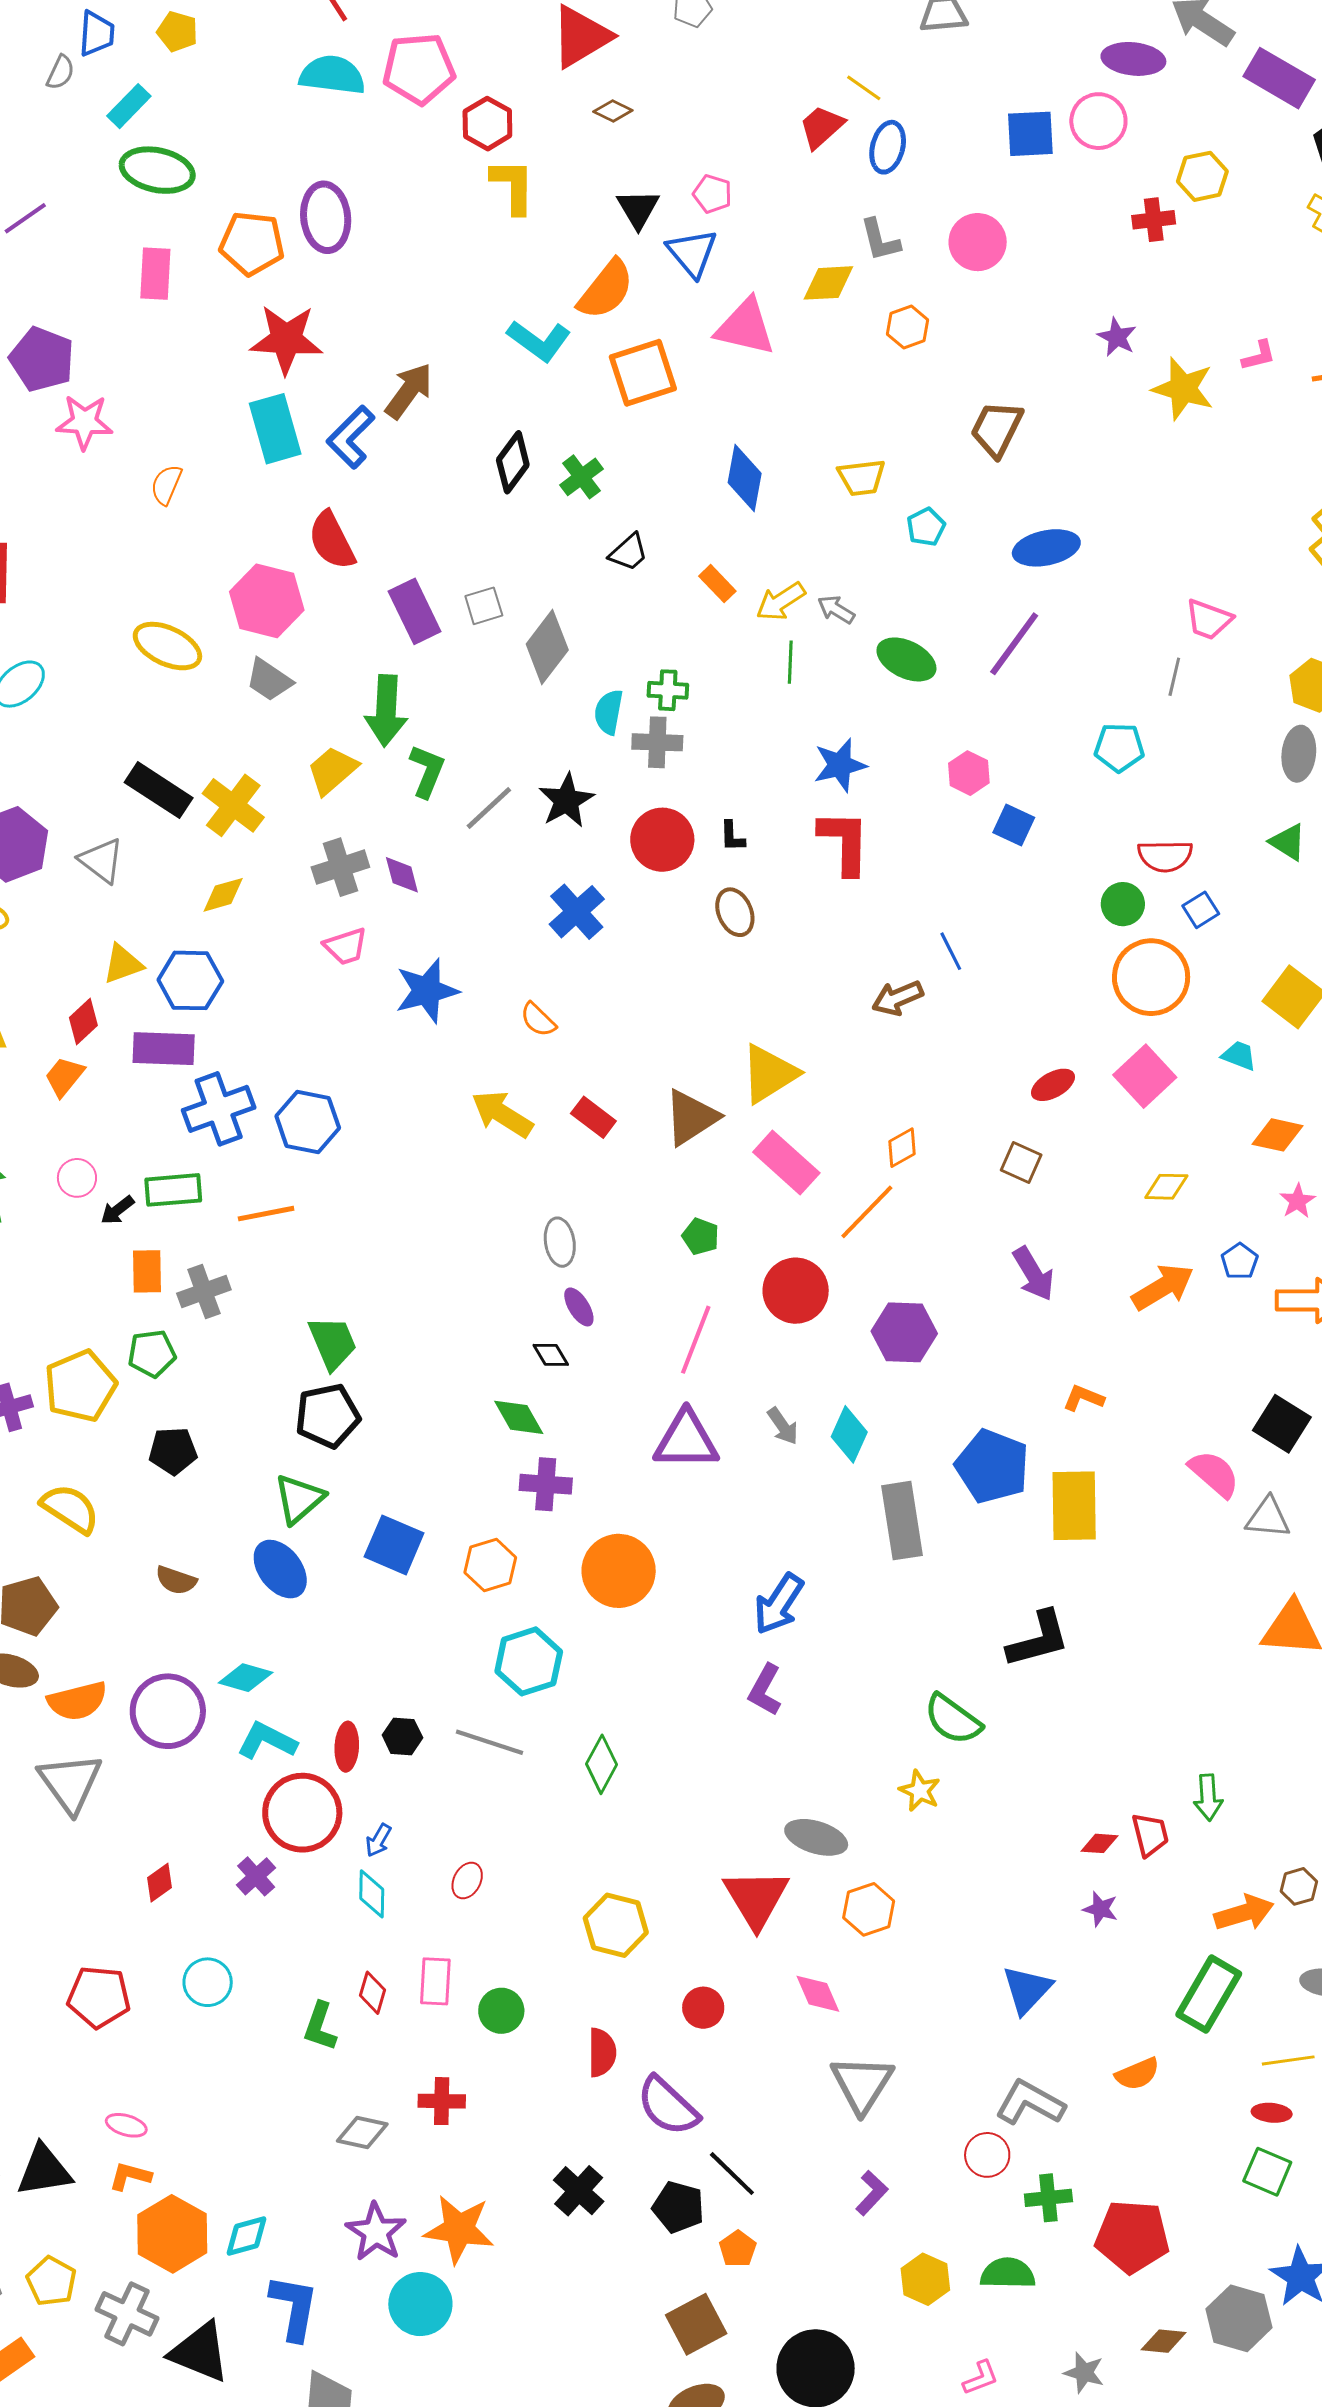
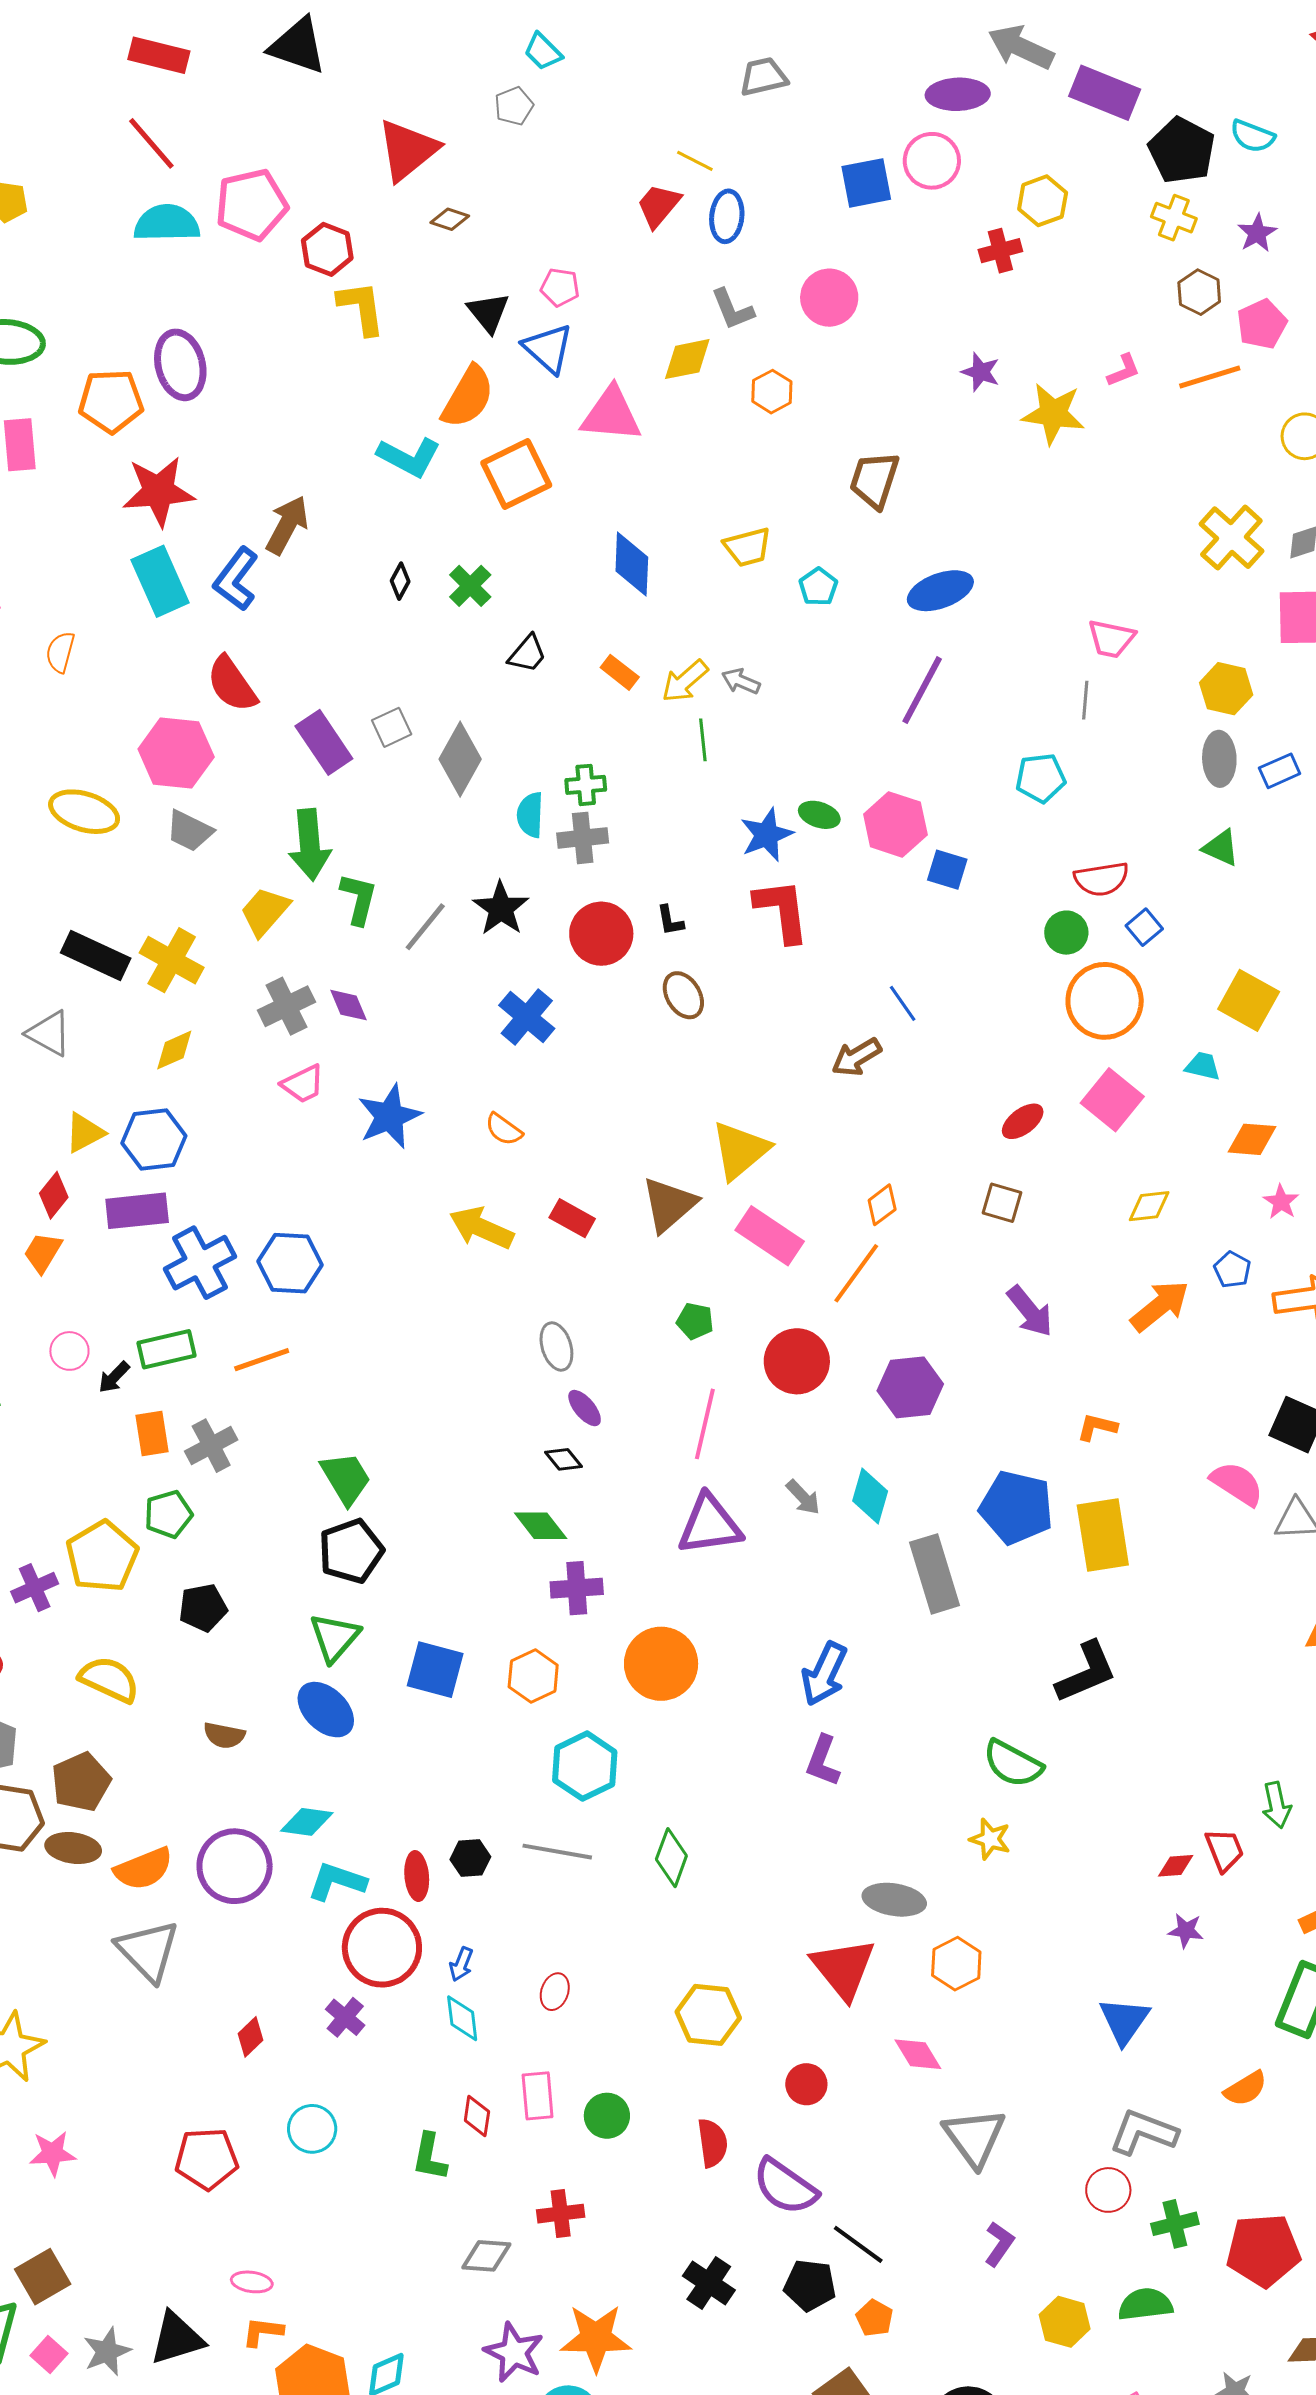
black diamond: (513, 462) -> (400, 581), size x0.6
green ellipse: (906, 659) -> (819, 815), moved, size x0.7
pink hexagon: (969, 773) -> (895, 824), size x1.5

